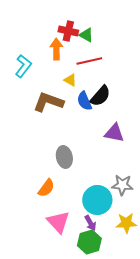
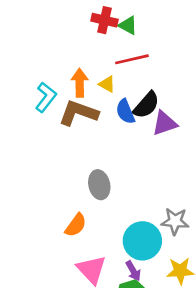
orange arrow: (56, 49) -> (80, 83), moved
cyan L-shape: (23, 66) -> (46, 97), moved
purple triangle: (114, 133) -> (165, 123), moved, turned -30

